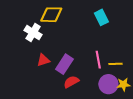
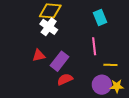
white cross: (33, 33) -> (49, 27), moved
pink line: (98, 60) -> (94, 46), moved

